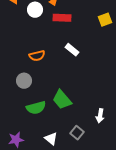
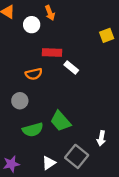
red rectangle: (62, 18) -> (52, 53), moved
gray square: (77, 133) -> (77, 156), size x1.5
white triangle: (51, 139) -> (49, 163), turned 48

